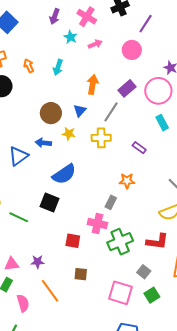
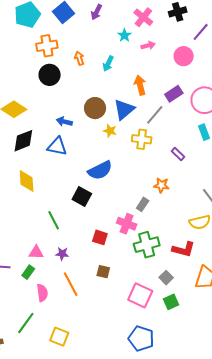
purple arrow: (55, 16) -> (97, 12), moved
orange arrow: (93, 84) -> (140, 85), turned -30
blue triangle: (80, 111) -> (124, 109), size x1.6
blue arrow: (43, 143) -> (64, 122), moved
blue triangle: (18, 156) -> (57, 146), turned 40
green line: (19, 217) -> (54, 220), moved, turned 30

